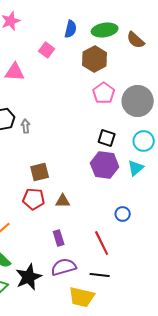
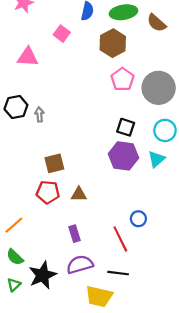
blue circle: (123, 214) -> (138, 219), moved

